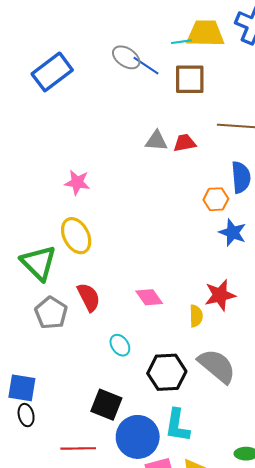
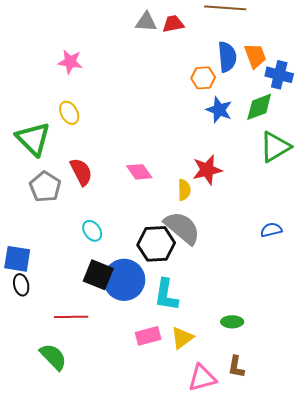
yellow ellipse: (76, 236) -> (69, 113), size x0.7
cyan ellipse: (120, 345) -> (92, 231), moved
gray semicircle: (217, 366) -> (182, 228), moved
blue circle: (138, 437) -> (124, 280), moved

